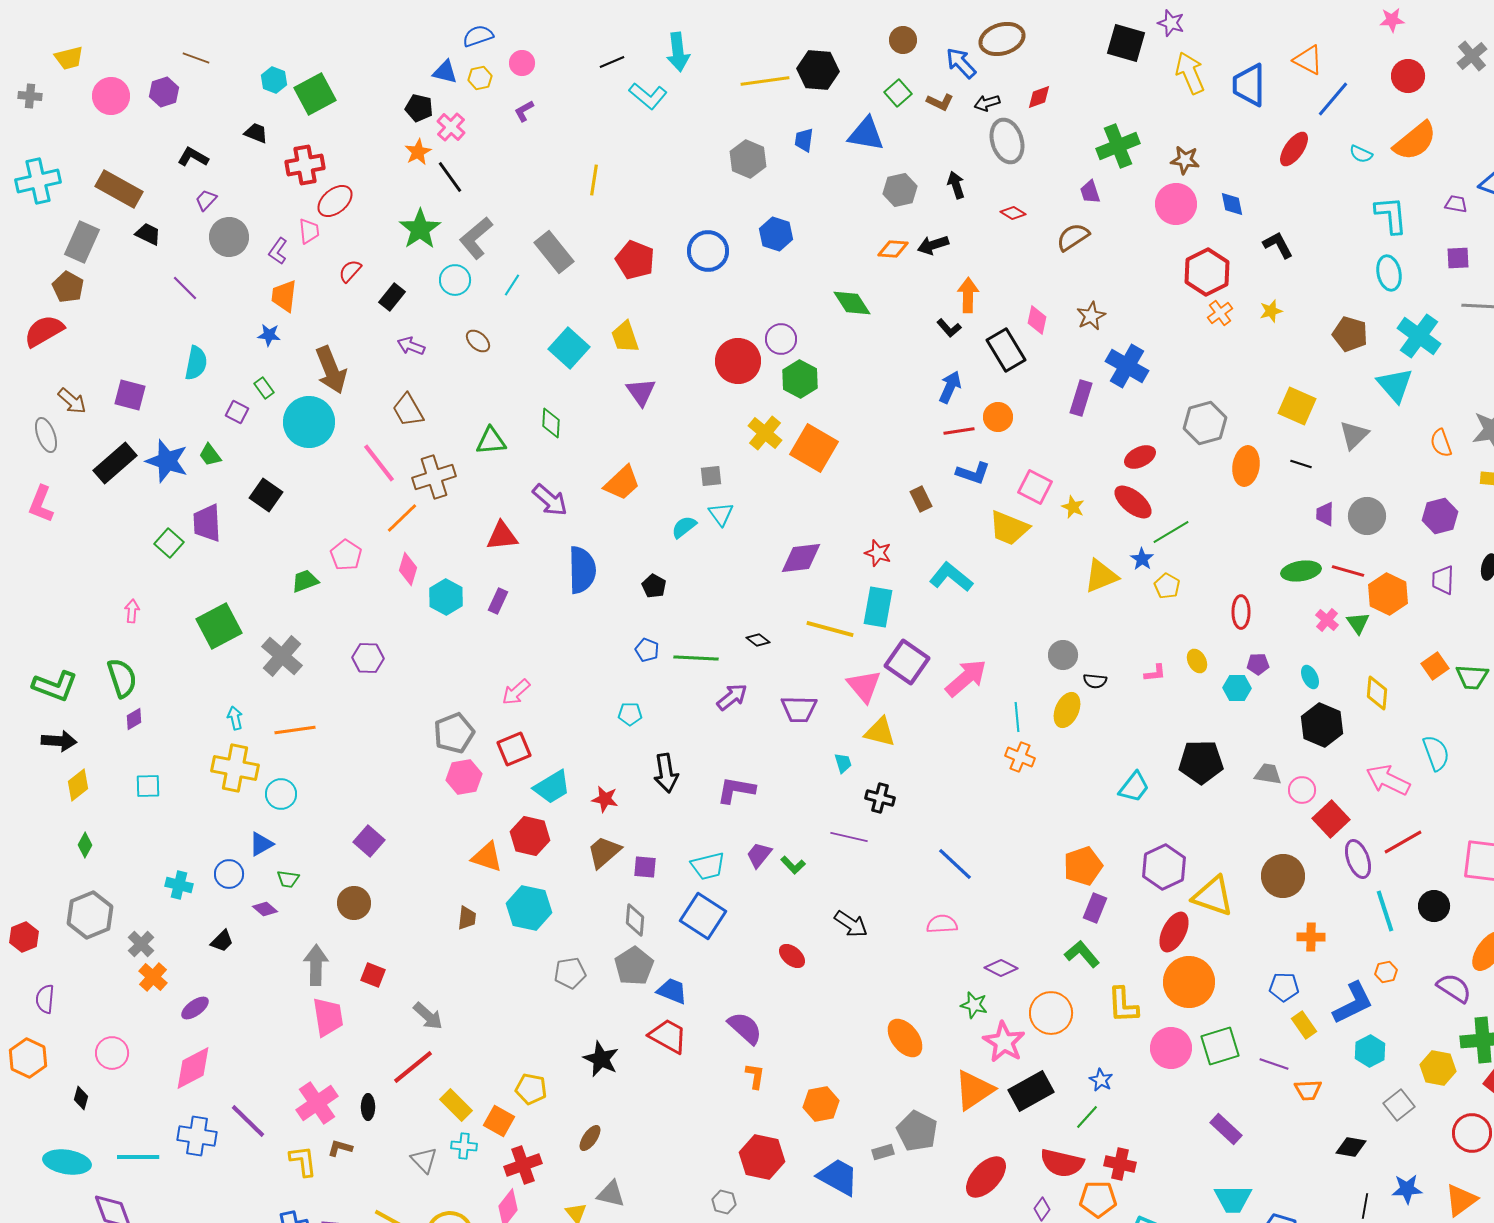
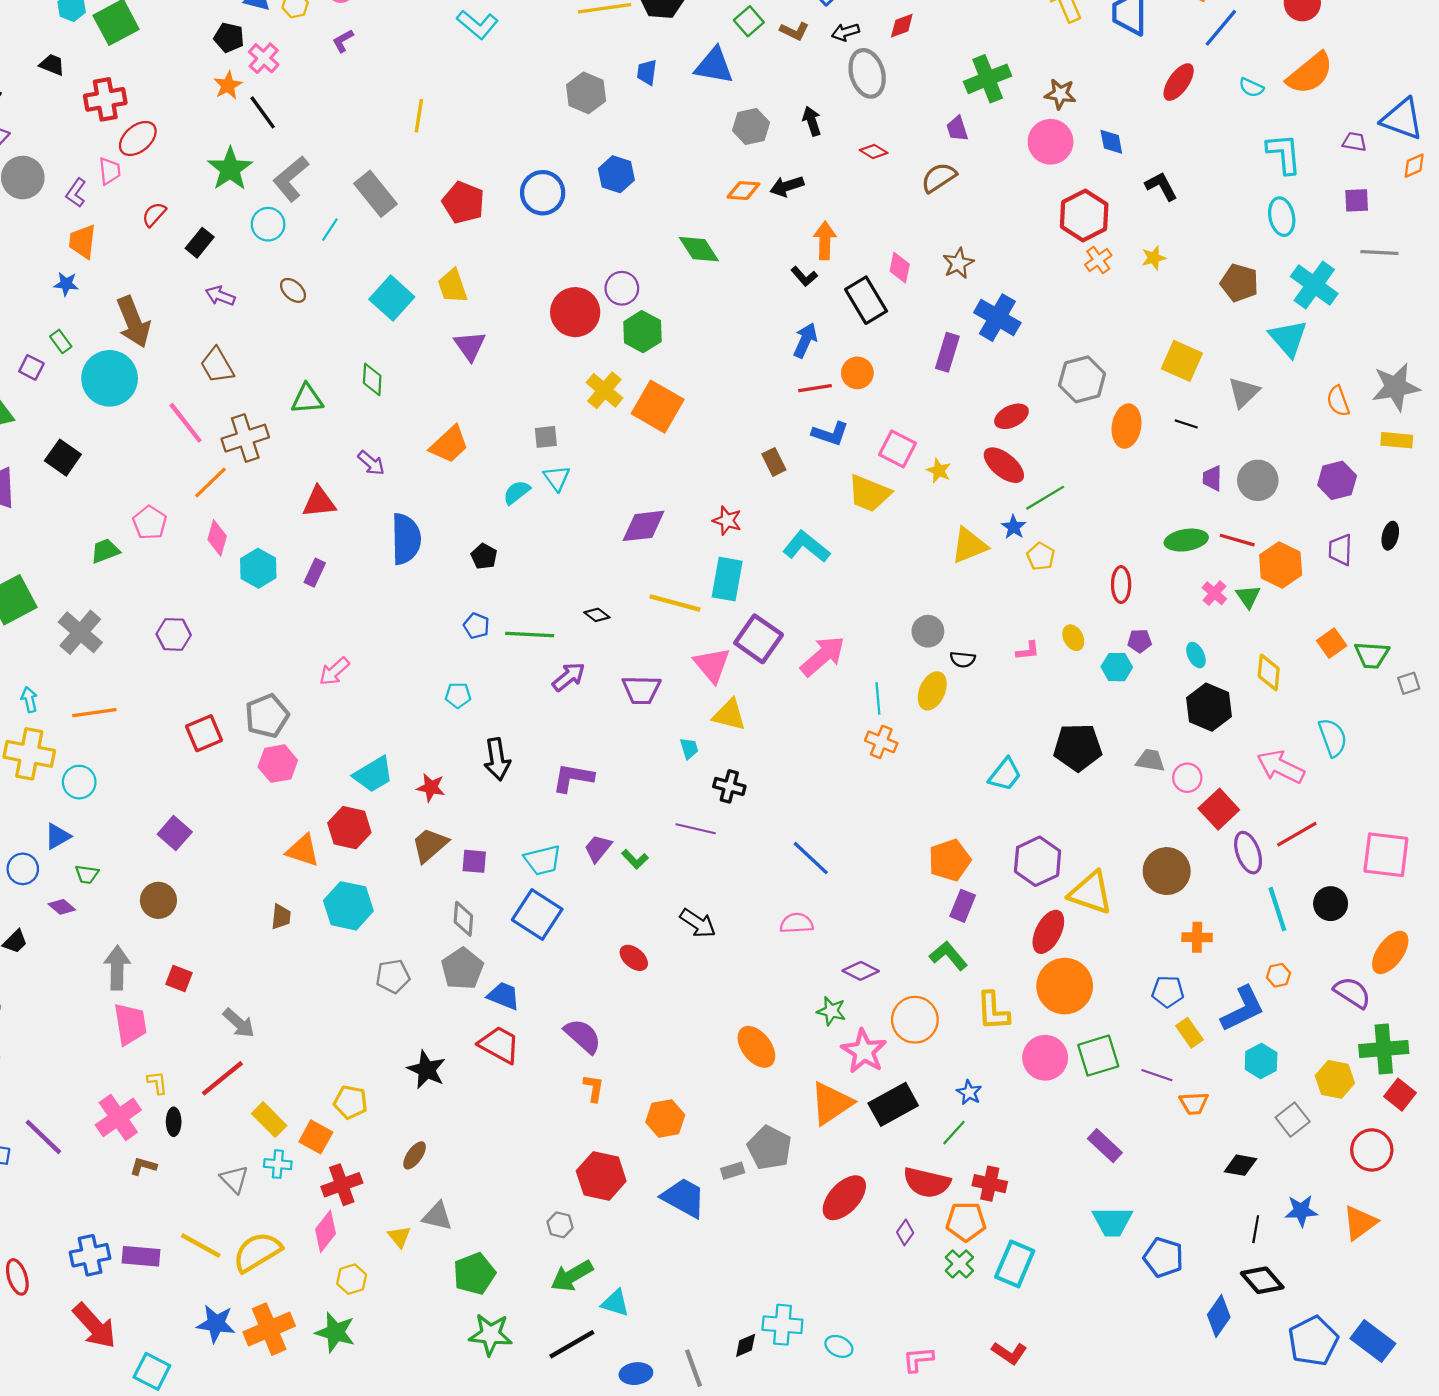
purple arrow: (550, 500) -> (371, 463), size x0.7
red square: (514, 749) -> (204, 733), moved
yellow L-shape: (303, 1161) -> (157, 1083), moved, size x0.7

